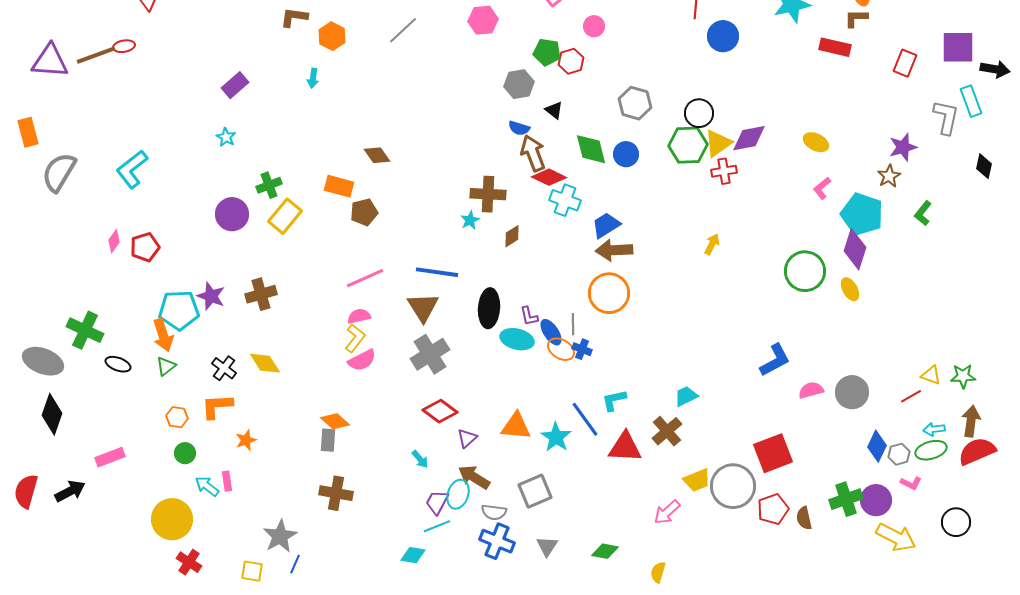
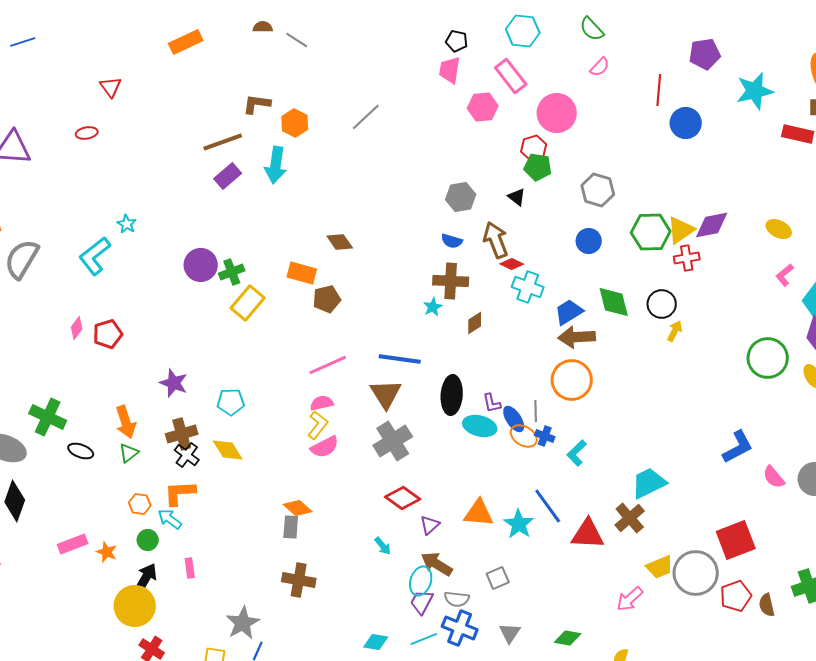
pink hexagon: (483, 20) -> (483, 107), moved
pink circle: (594, 26) -> (557, 113), size x1.8
green pentagon: (547, 52) -> (538, 167), moved
brown line: (96, 55) -> (223, 142), moved
cyan arrow: (313, 78) -> (276, 165), size x1.8
gray hexagon: (519, 84) -> (461, 197), moved
purple rectangle: (235, 85) -> (228, 176), moved
black circle: (699, 113) -> (662, 304), moved
blue semicircle: (519, 128) -> (452, 241), moved
cyan star: (226, 137) -> (127, 224), moved
green diamond: (591, 149) -> (614, 302), moved
red diamond: (549, 177) -> (512, 264), size x0.7
purple circle: (232, 214) -> (201, 265), moved
brown cross: (261, 294) -> (182, 434), moved
cyan pentagon: (179, 310) -> (231, 402), moved, size x0.7
pink semicircle: (811, 390) -> (774, 477), turned -115
cyan trapezoid: (686, 396) -> (649, 483), size x1.5
cyan L-shape: (614, 400) -> (577, 453), moved, turned -32
orange star: (246, 440) -> (107, 552), moved, turned -30
cyan arrow: (207, 486) -> (170, 519), moved
black arrow: (70, 491) -> (146, 578), moved, turned -32
gray square: (535, 491) -> (498, 578), size x0.7
purple trapezoid: (437, 502) -> (422, 602), moved
cyan line: (437, 526) -> (424, 639), moved

